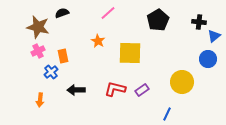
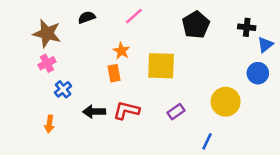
black semicircle: (62, 13) -> (87, 17), moved
orange rectangle: (63, 56) -> (114, 73), moved
red L-shape: (115, 89) -> (126, 110), moved

